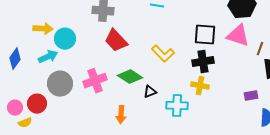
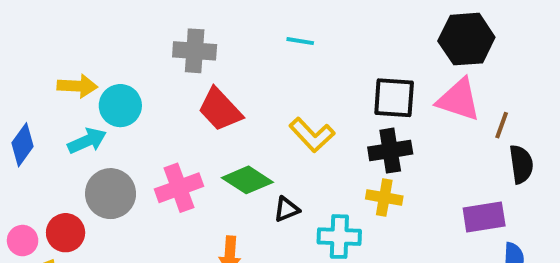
purple rectangle: (251, 96) -> (484, 217), size x1.5

